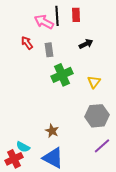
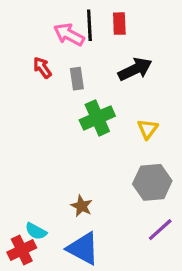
black arrow: (86, 44) -> (135, 69), size x1.5

